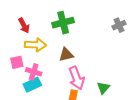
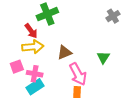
green cross: (63, 23) -> (47, 14), moved
red arrow: (24, 25) -> (31, 31), moved
green triangle: (103, 88) -> (103, 57), moved

